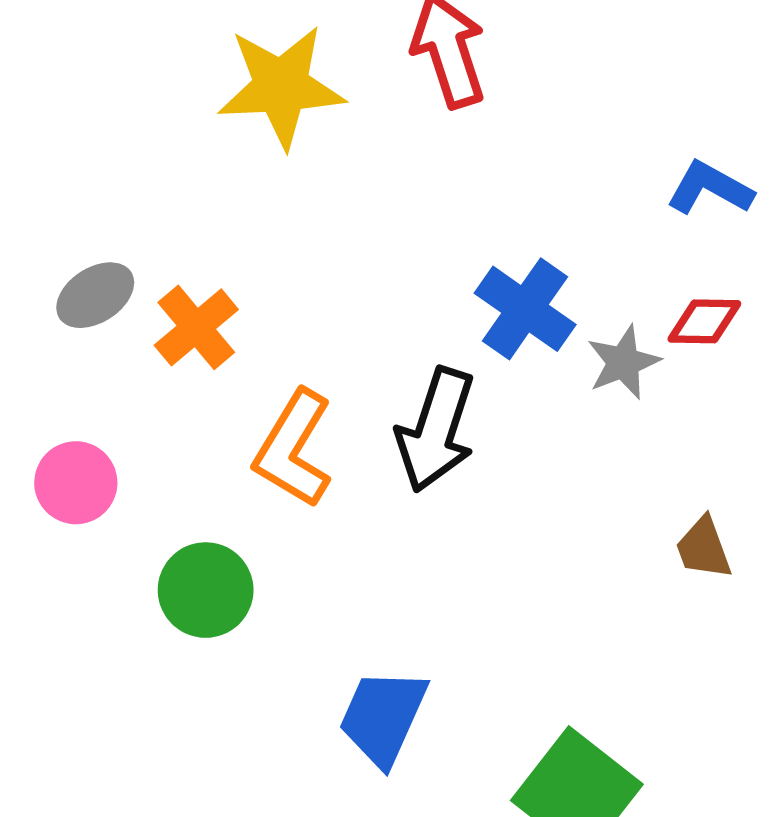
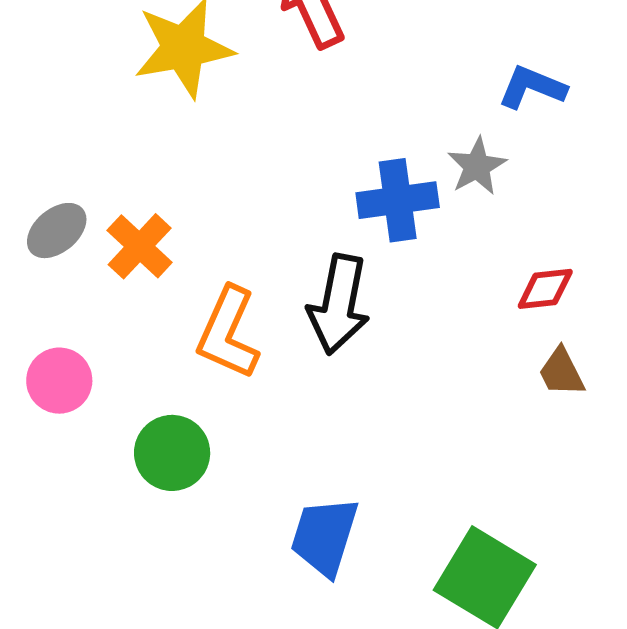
blue cross: (525, 309) -> (398, 200), turned -36
red diamond: (704, 321) -> (545, 289), moved
gray star: (623, 362) -> (477, 166), moved

